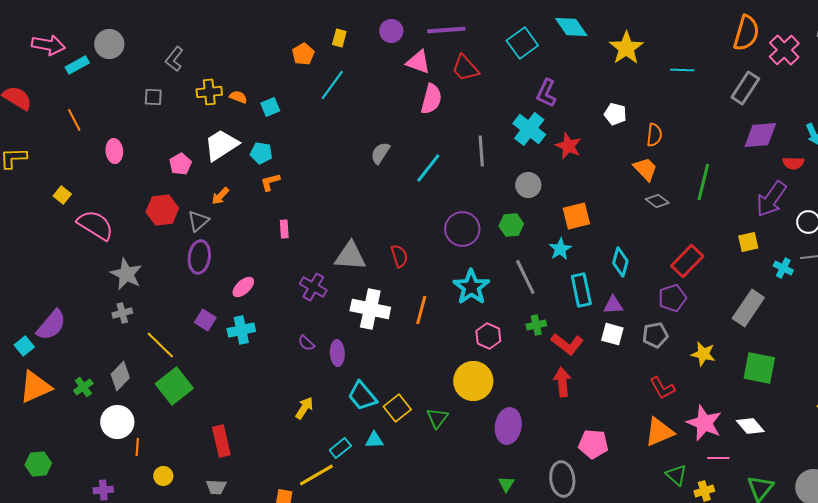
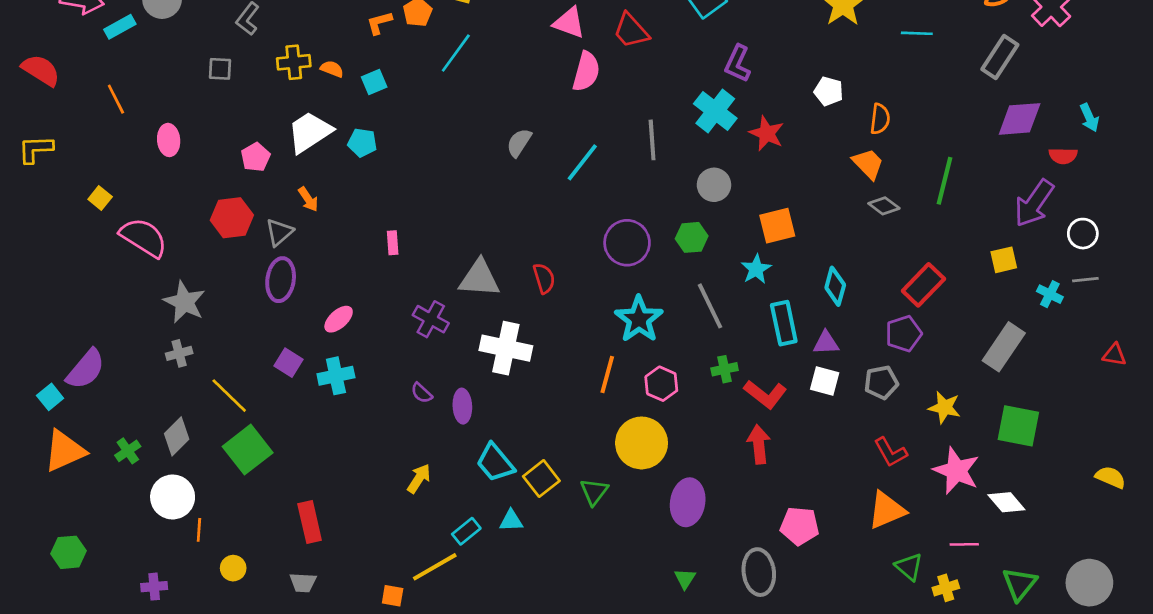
orange L-shape: (270, 182) -> (379, 23), moved
orange arrow: (220, 196) -> (308, 199), turned -78
orange line: (421, 310) -> (607, 374), moved
pink star: (704, 423) -> (956, 471), moved

